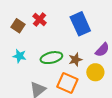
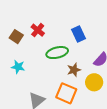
blue rectangle: (80, 24) -> (79, 34), size x0.7
green ellipse: (51, 58) -> (57, 53), moved

